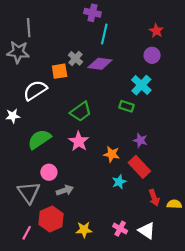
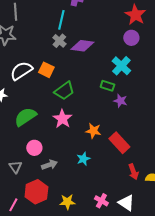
red star: (156, 31) -> (135, 15), size x1.5
cyan line: (104, 34) -> (61, 20), moved
orange square: (60, 71) -> (46, 70), moved, turned 35
purple star: (140, 140) -> (120, 101), moved
cyan star: (119, 182) -> (83, 159), moved
gray triangle: (29, 192) -> (15, 167), size x0.6

